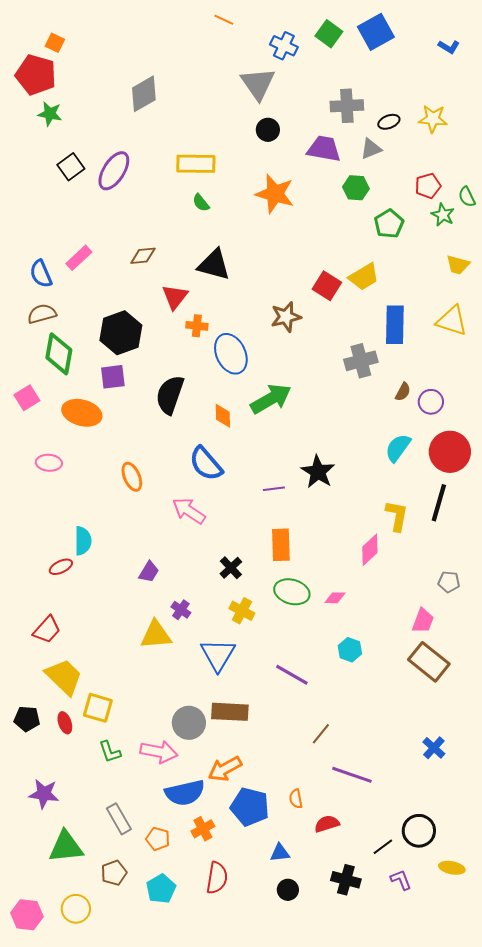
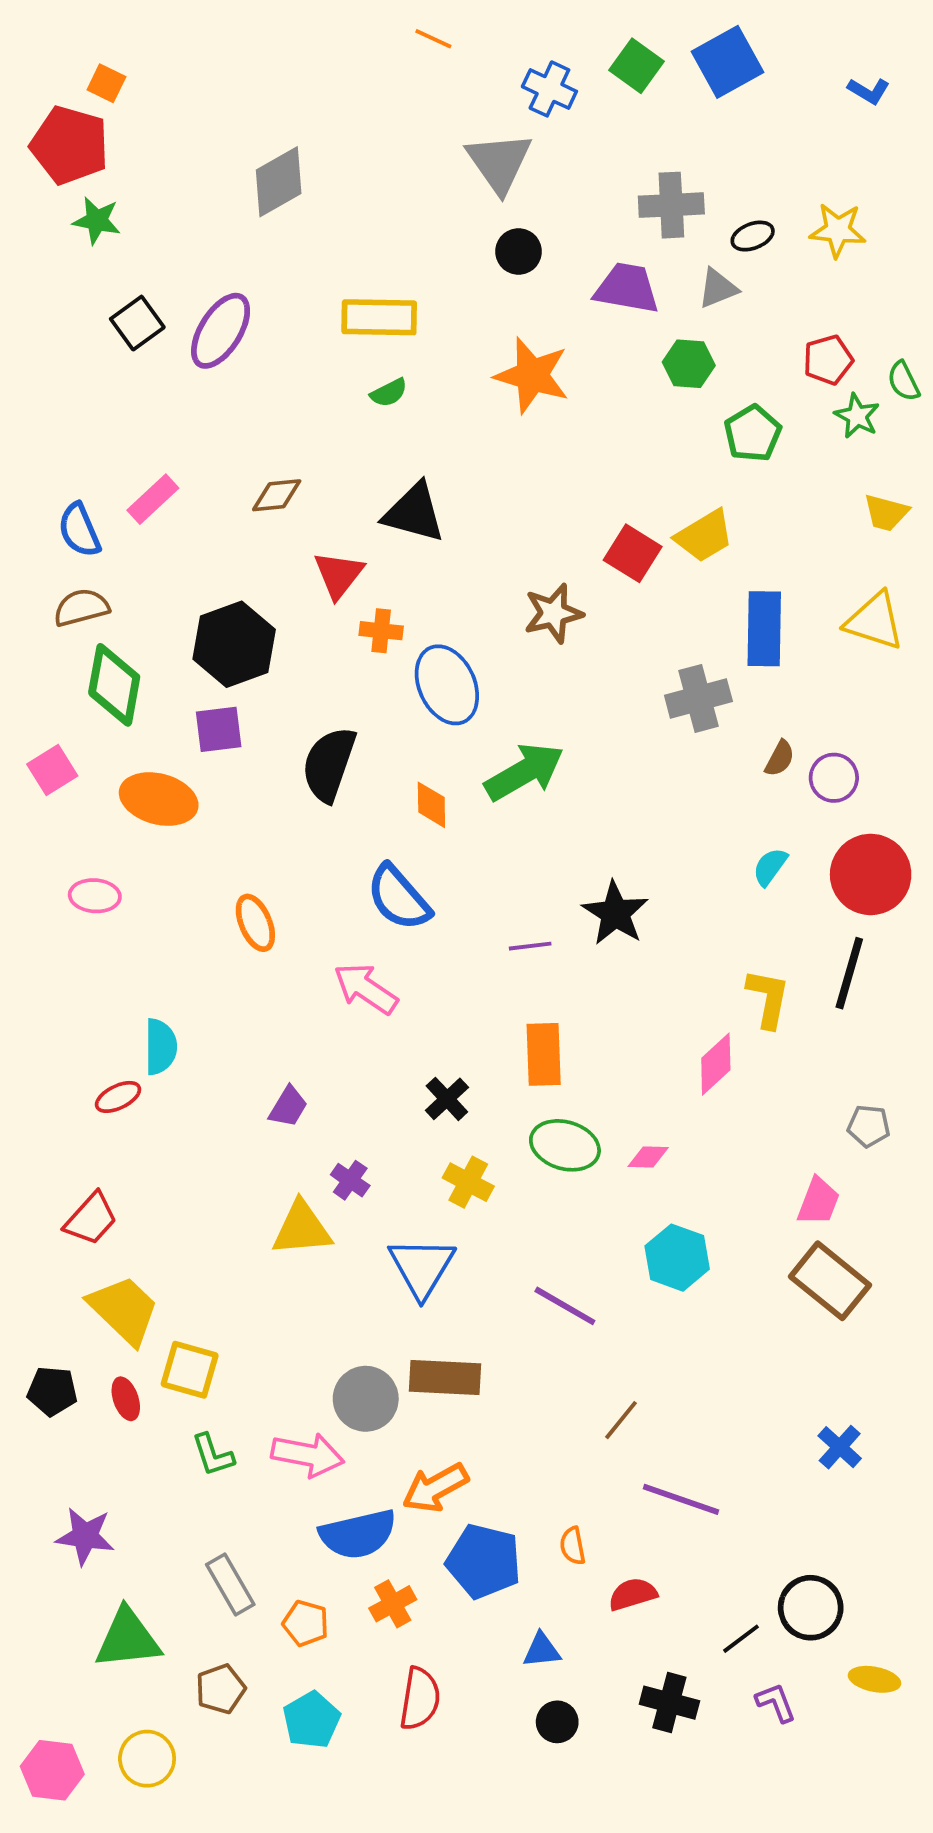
green semicircle: (201, 203) -> (389, 393), turned -78
cyan semicircle: (398, 448) -> (770, 867), size x0.7
cyan hexagon: (350, 650) -> (677, 1258), size x1.4

